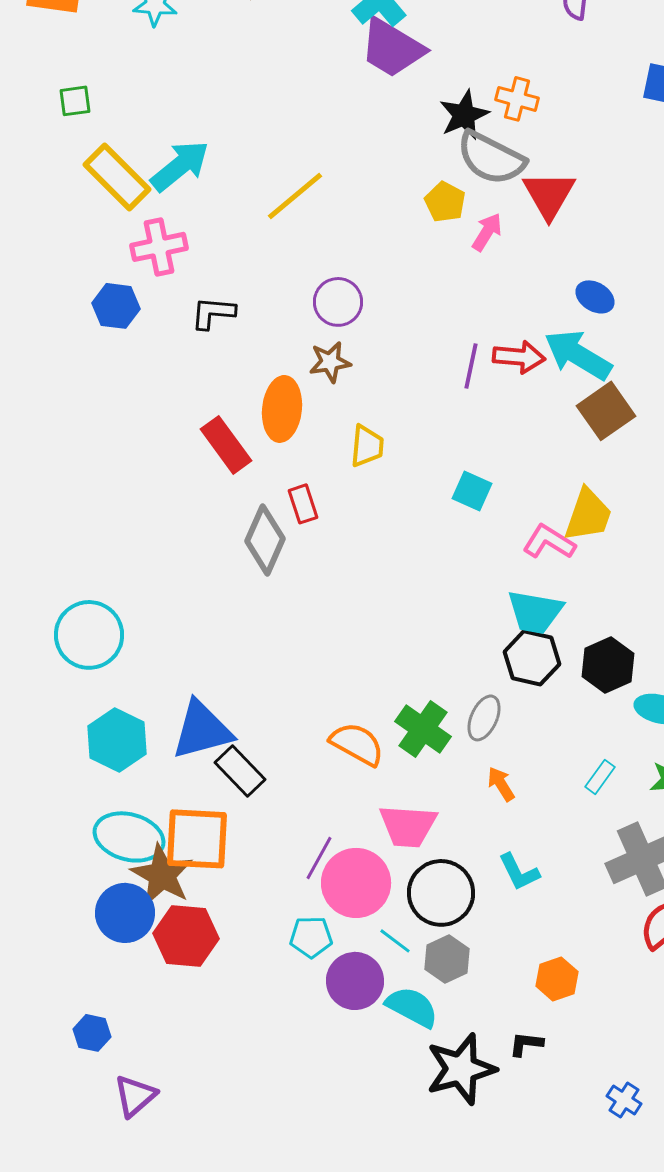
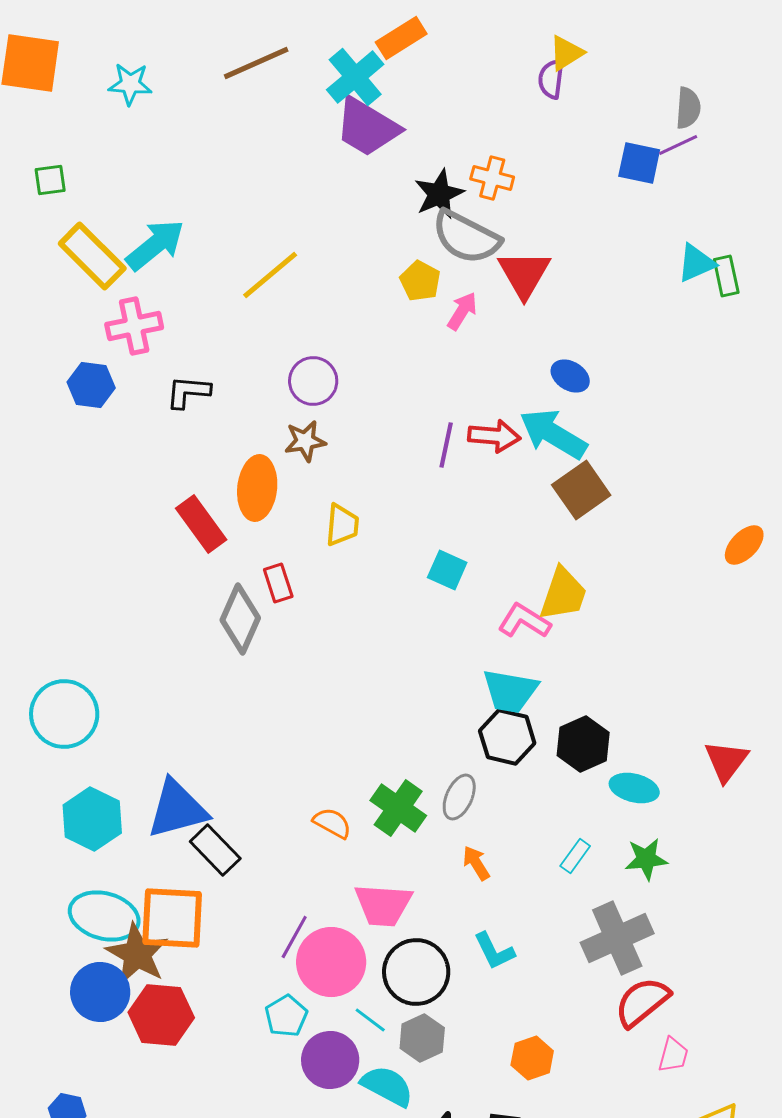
orange semicircle: (357, 744) -> (332, 823), size x0.7
cyan pentagon: (311, 937) -> (286, 1016), turned -30

